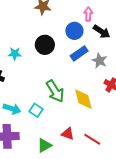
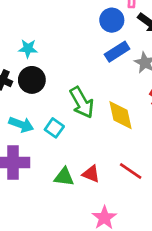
black circle: (45, 45) -> (32, 80), moved
red triangle: (68, 134) -> (91, 174), moved
green triangle: (44, 145) -> (64, 177), turned 35

